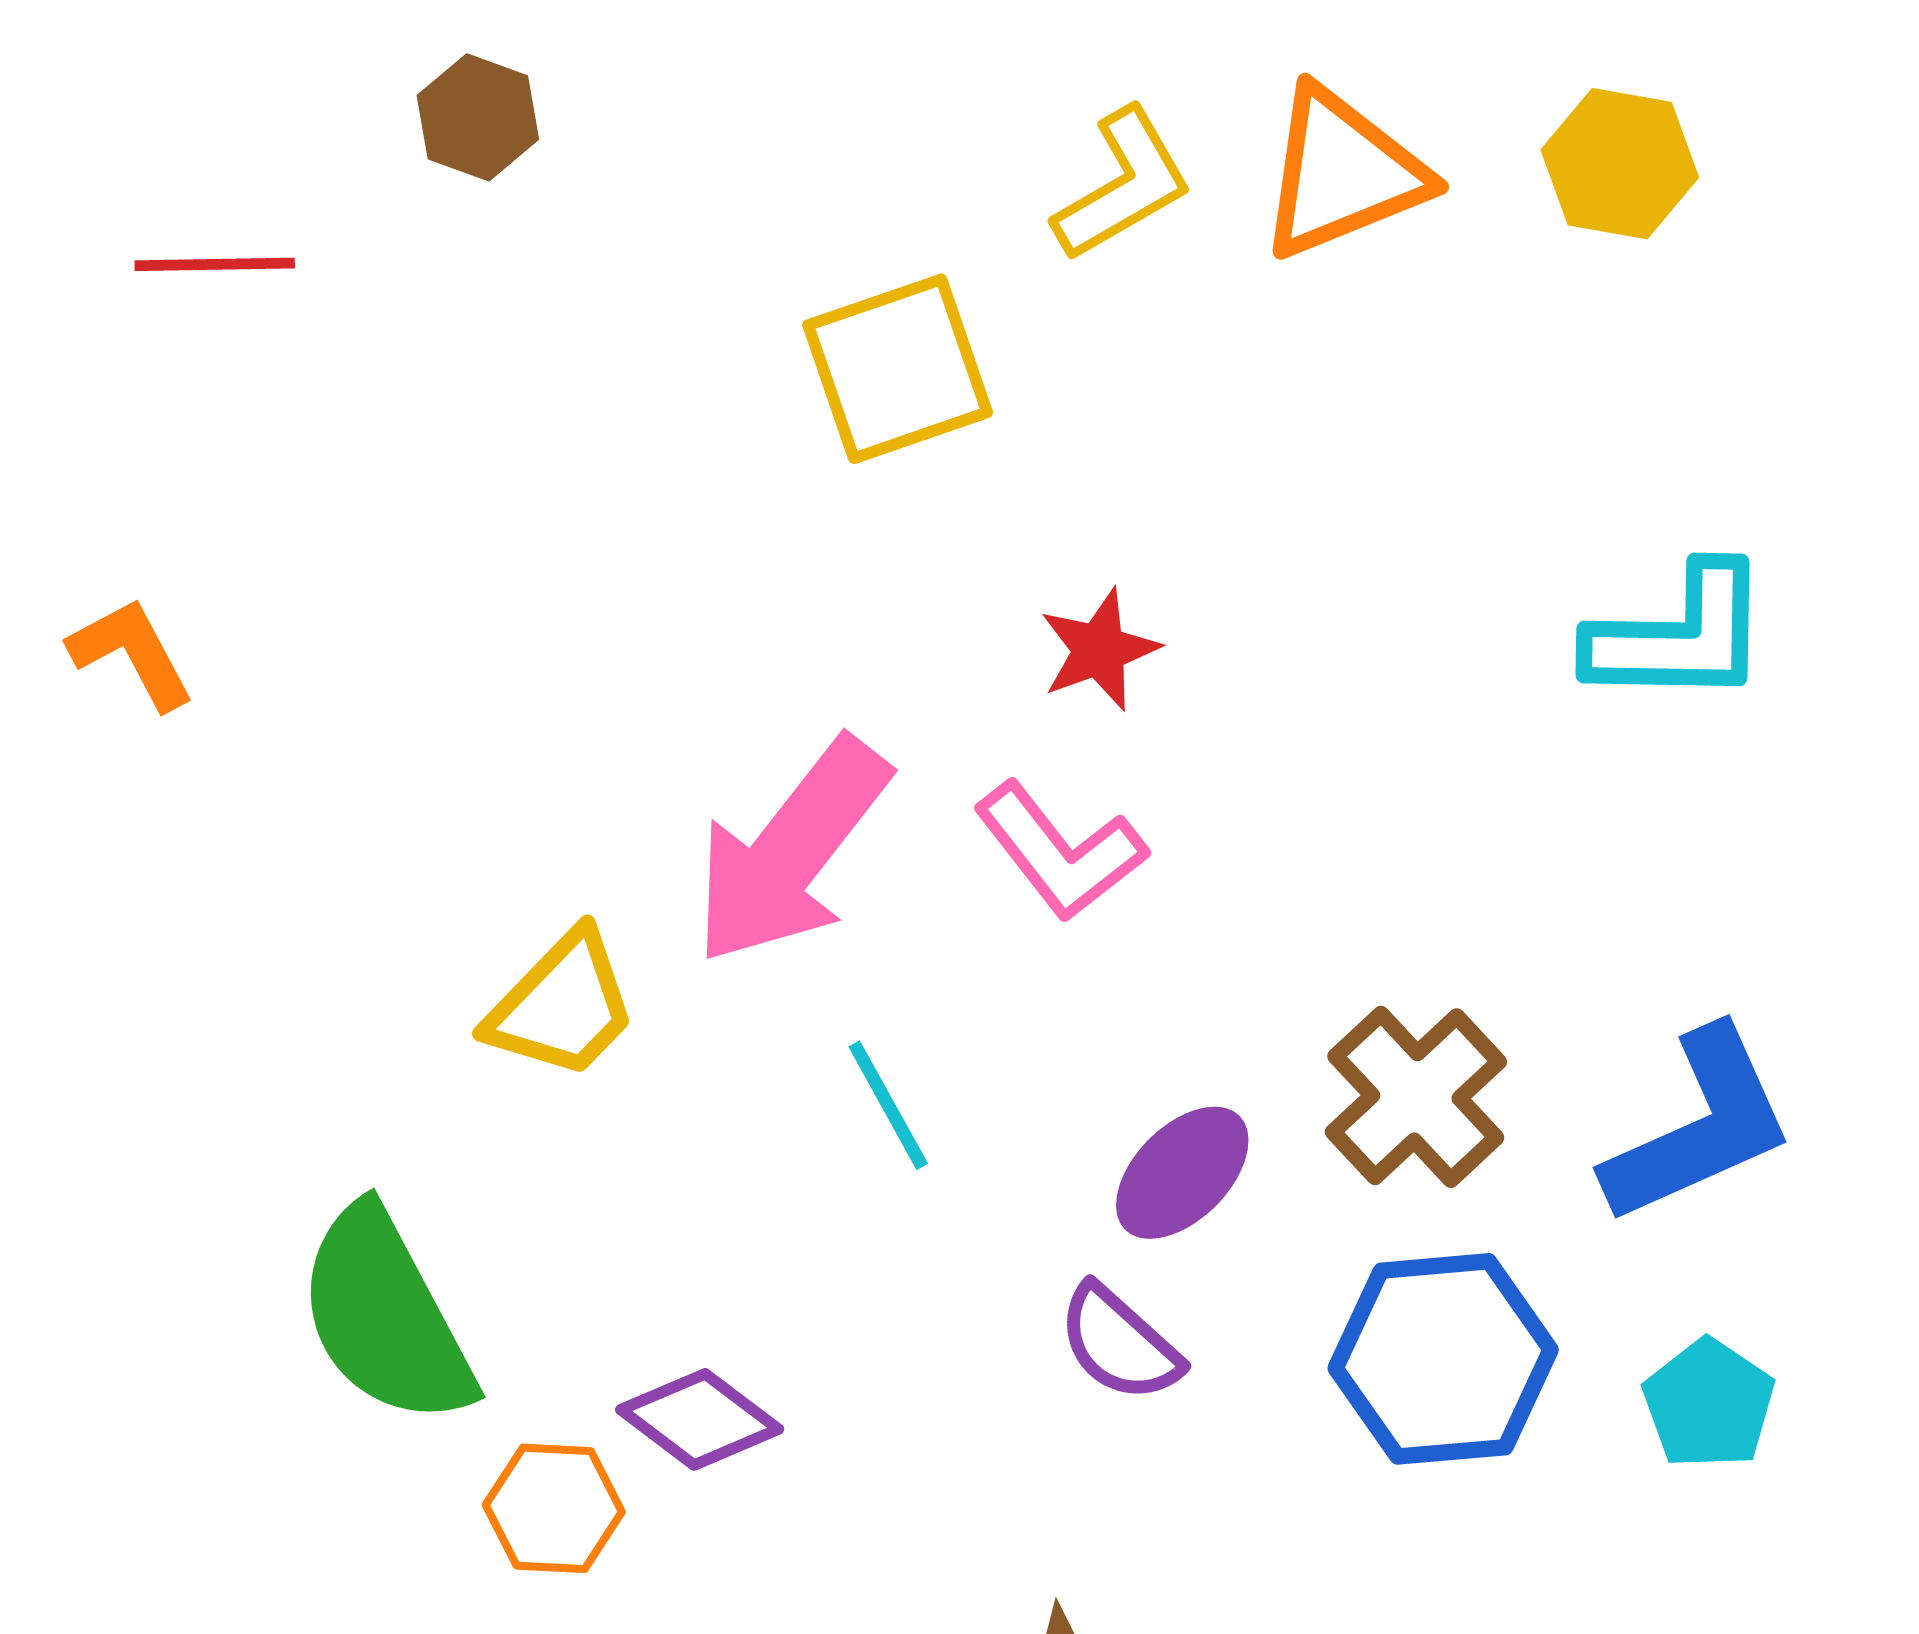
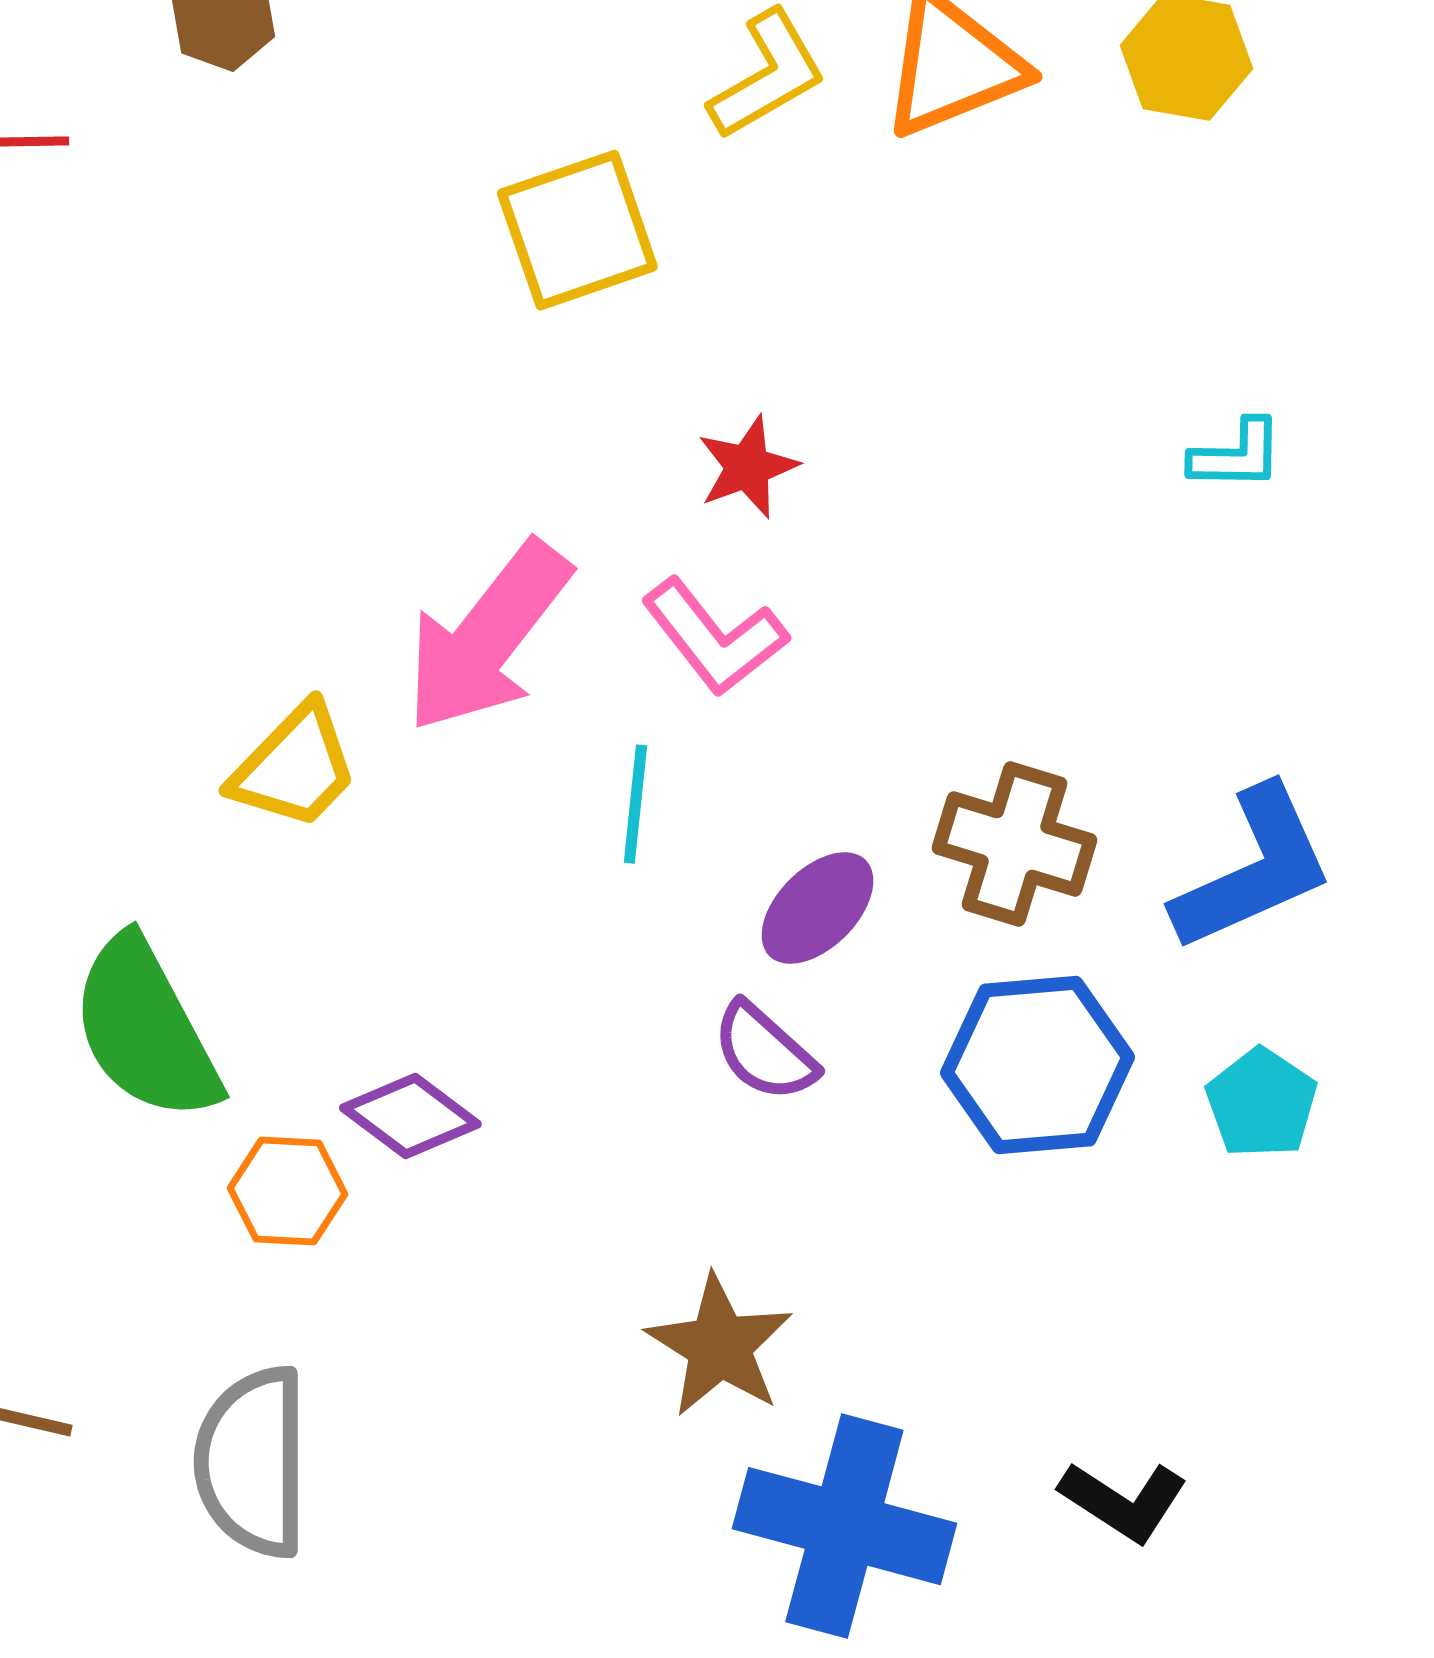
cyan L-shape: (1679, 636) -> (1236, 455), size x0.6
brown cross: (1416, 1097) -> (1014, 844), turned -30
cyan line: (888, 1105) -> (635, 804), moved, turned 35

